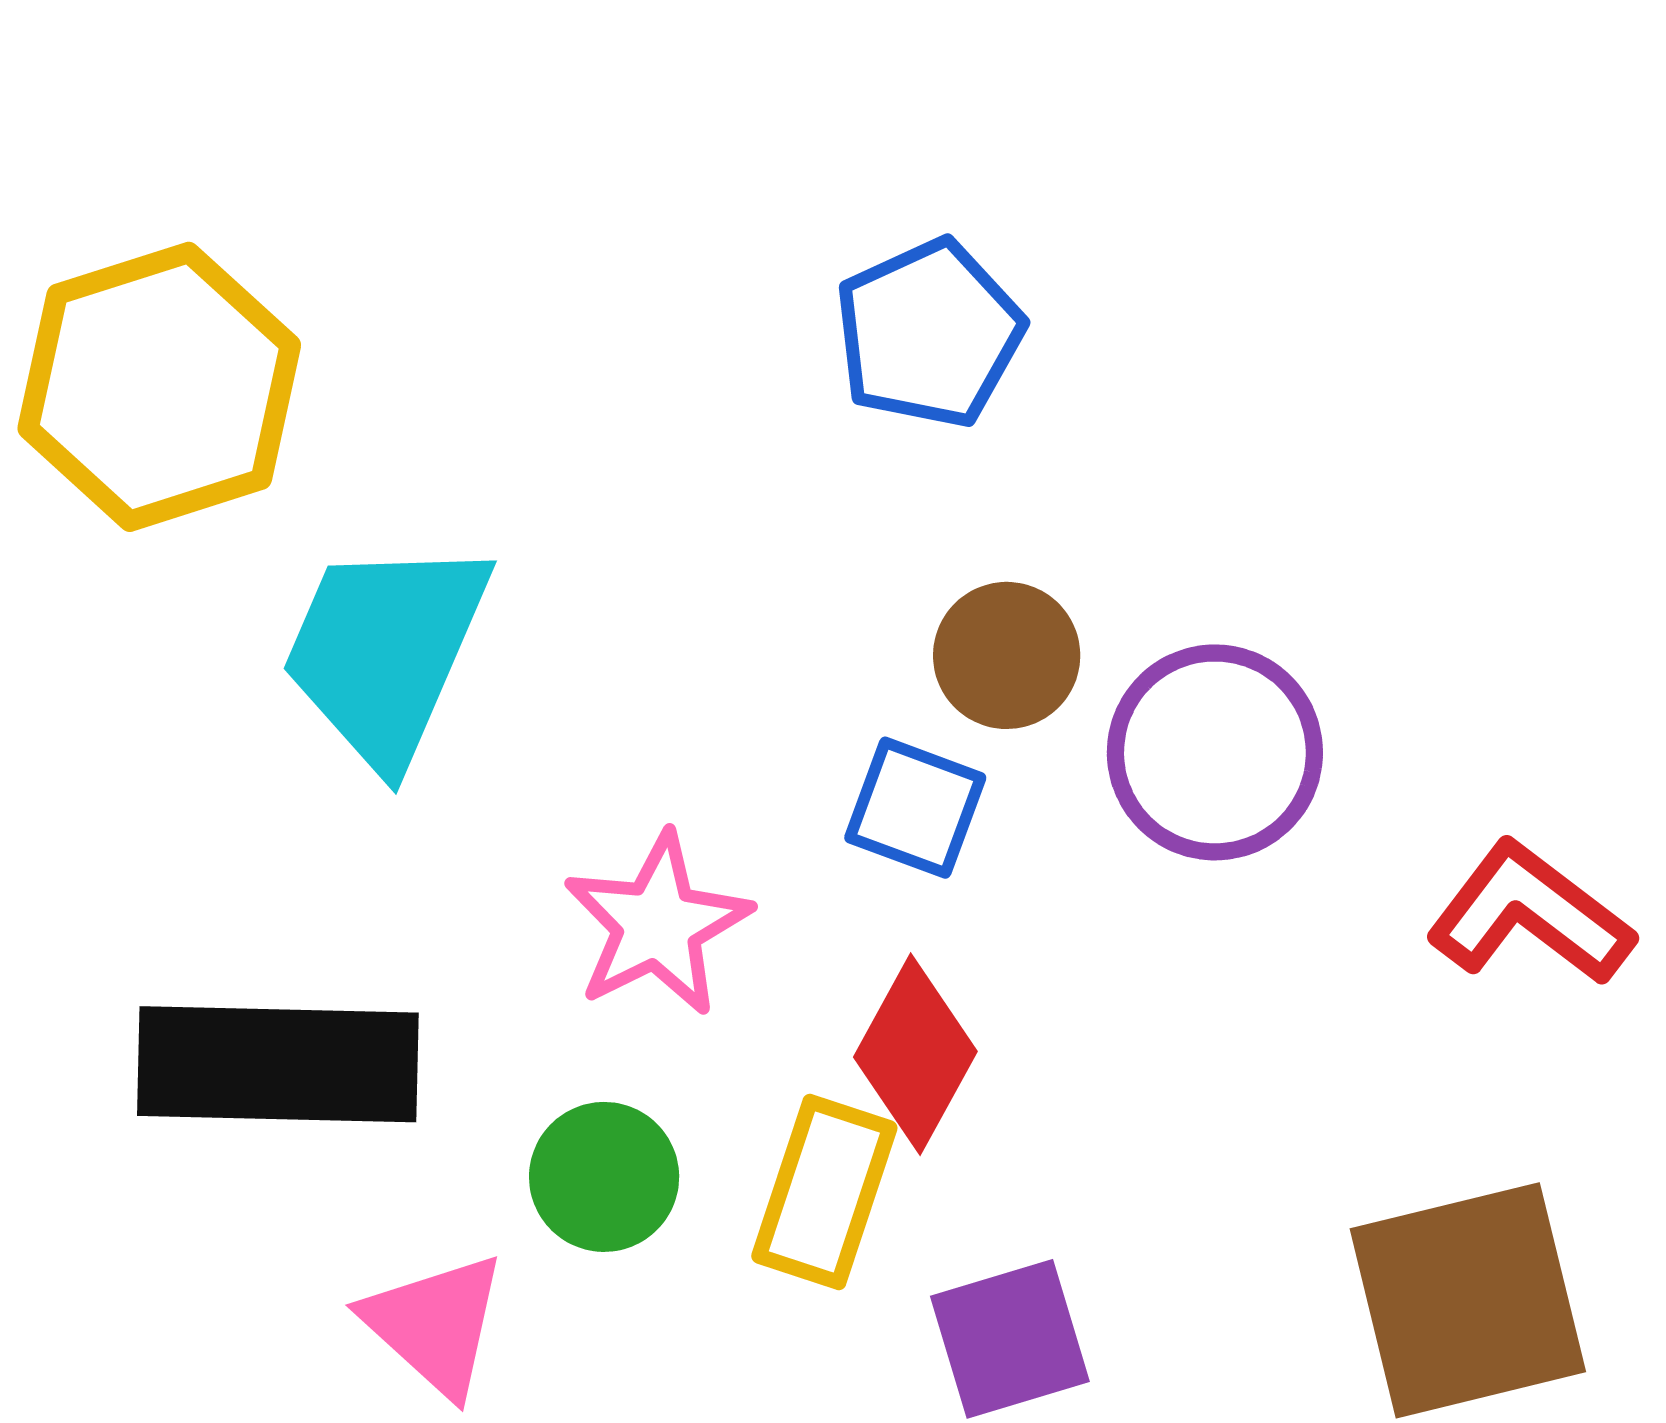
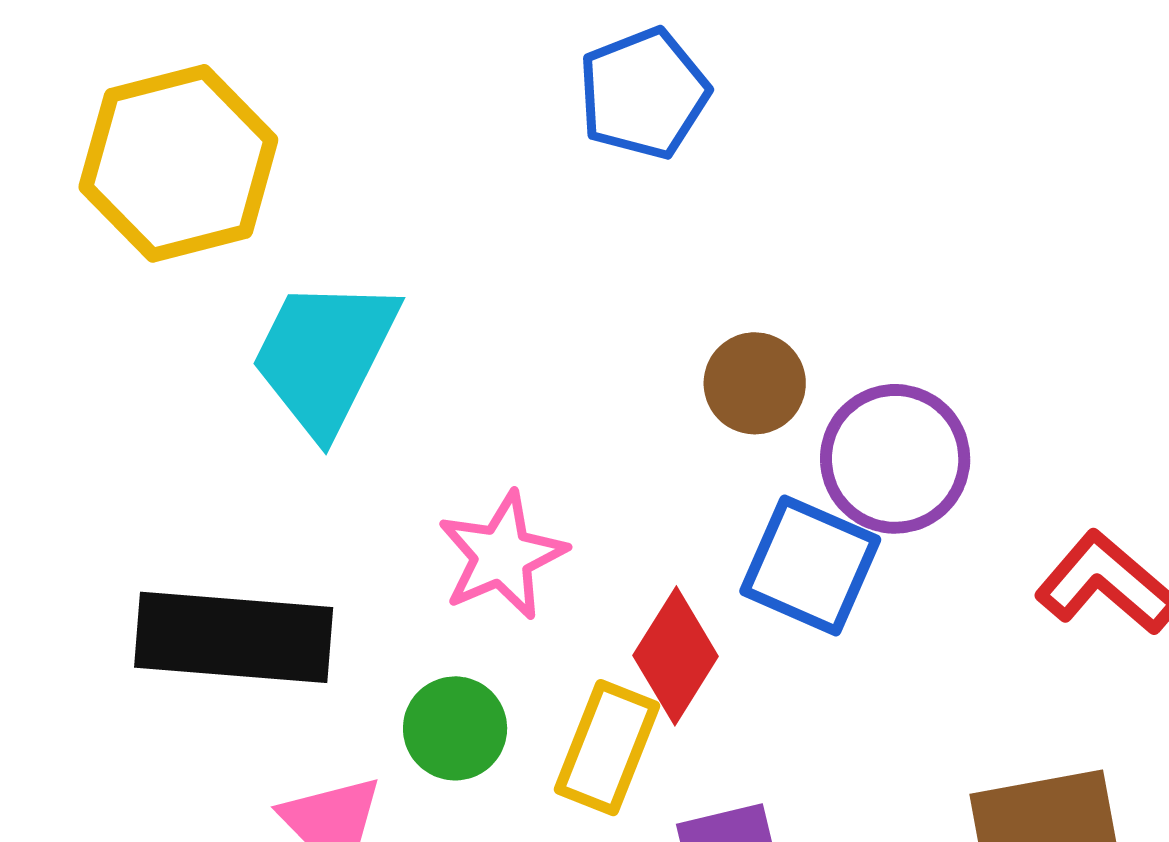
blue pentagon: (929, 334) -> (644, 94), moved
blue square: (915, 808) -> (810, 565), moved, size x1.4

